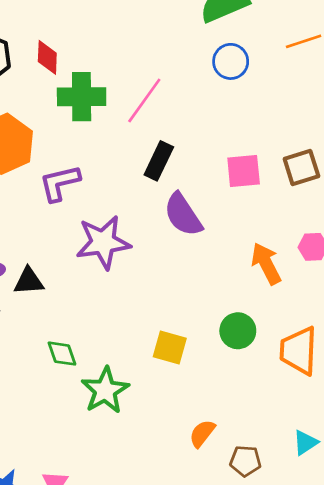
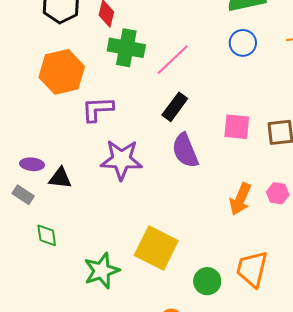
orange arrow: (266, 263) -> (240, 199), turned -140
green circle: (238, 331) -> (207, 281), moved
yellow square: (170, 348) -> (156, 248), size x1.6
green diamond: (62, 354) -> (47, 235), moved

